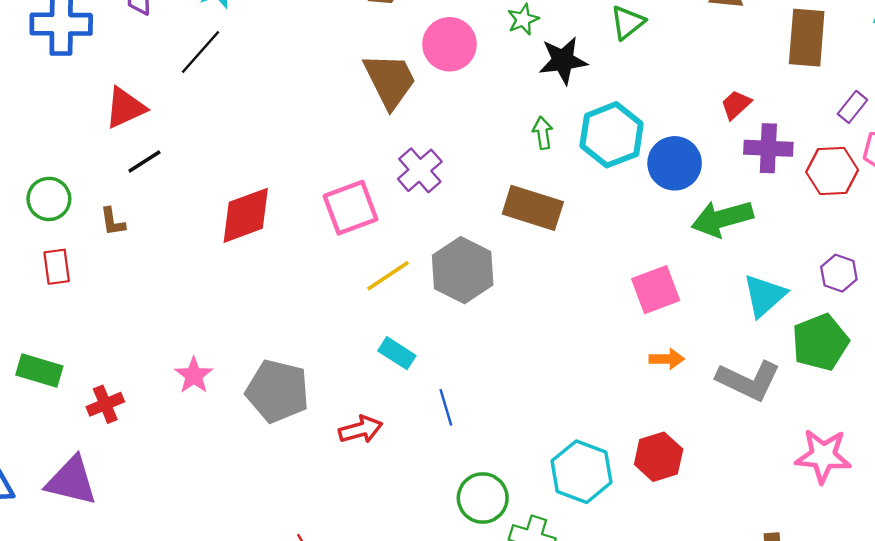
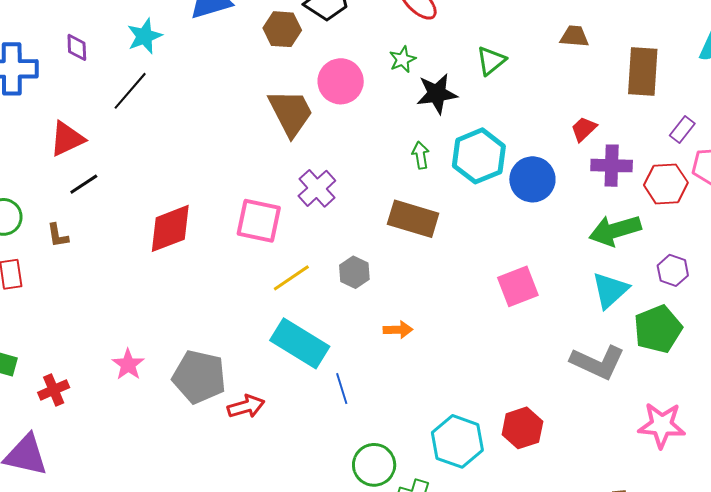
pink square: (350, 208) -> (259, 221), turned 33
green arrow: (722, 218) -> (615, 230), moved
gray hexagon: (463, 270) -> (354, 272), size x0.6
cyan rectangle: (397, 353) -> (300, 343), size x1.8
orange arrow: (667, 359) -> (398, 330), moved
red arrow: (361, 429) -> (246, 407), moved

